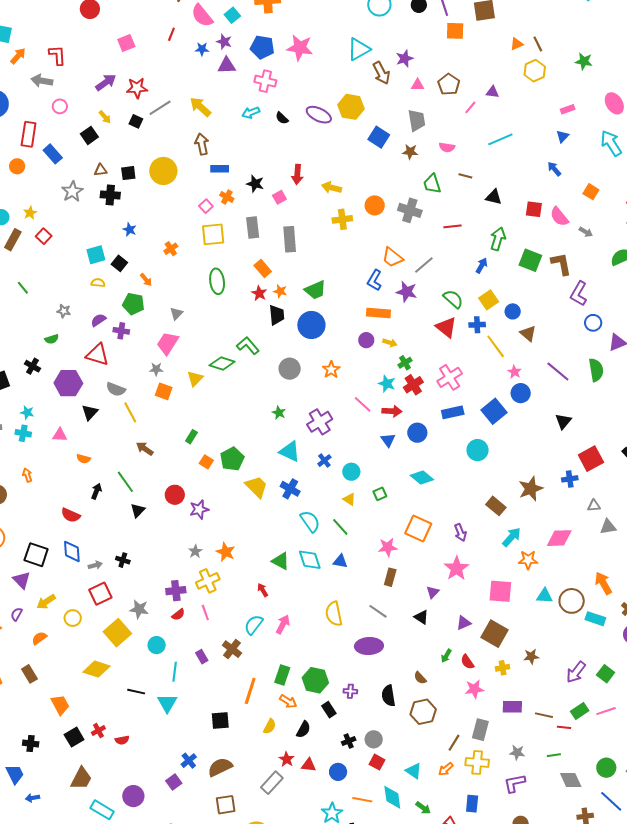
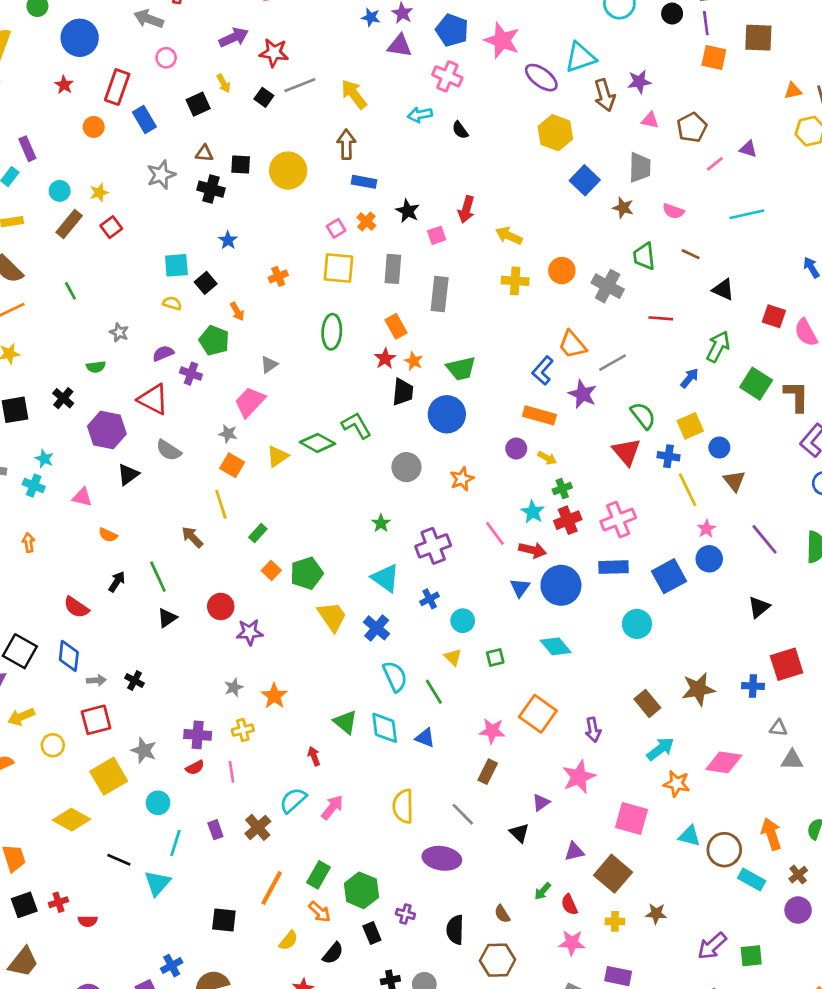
purple ellipse: (319, 115) -> (541, 78), moved
yellow line: (130, 412) -> (221, 504), moved
blue circle: (417, 433) -> (561, 585), size x1.5
yellow cross: (208, 581) -> (243, 730), size x0.7
green square: (606, 674) -> (751, 956), turned 36

